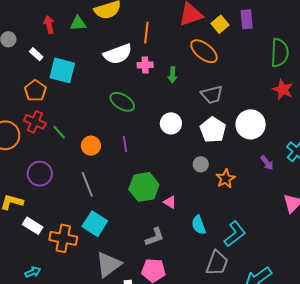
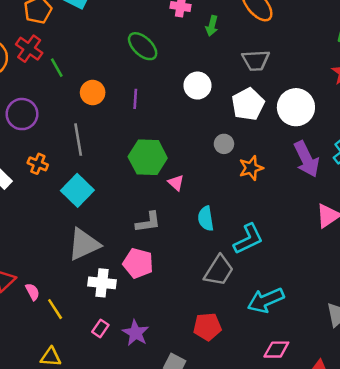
purple arrow: (267, 163) -> (307, 159), size x1.8
orange cross: (63, 238) -> (38, 164), moved, size x0.6

